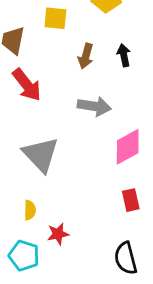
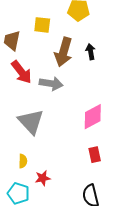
brown arrow: (86, 56) -> (64, 52), size x1.6
gray arrow: (94, 106) -> (51, 84), moved

